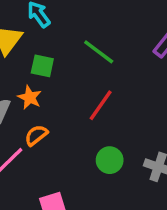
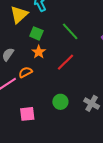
orange star: (30, 97) -> (39, 52), moved
green circle: (110, 160) -> (60, 102), moved

